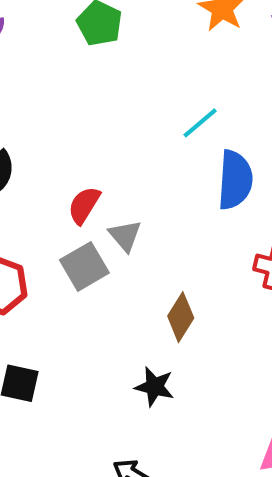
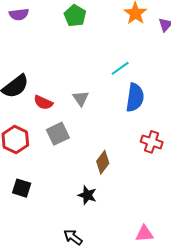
red semicircle: (84, 205) -> (43, 103), moved, turned -102
gray triangle: (125, 236) -> (81, 98), moved

